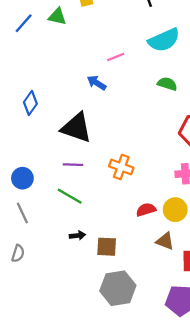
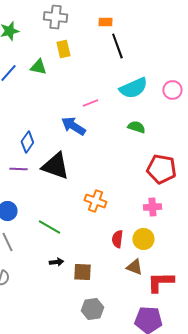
blue arrow: (97, 83) -> (73, 126), size x1.4
blue diamond: (30, 103) -> (27, 142), moved
purple line: (73, 165) -> (18, 169), moved
red semicircle: (146, 210) -> (117, 239), turned -66
gray hexagon: (118, 288) -> (92, 309), size x0.7

